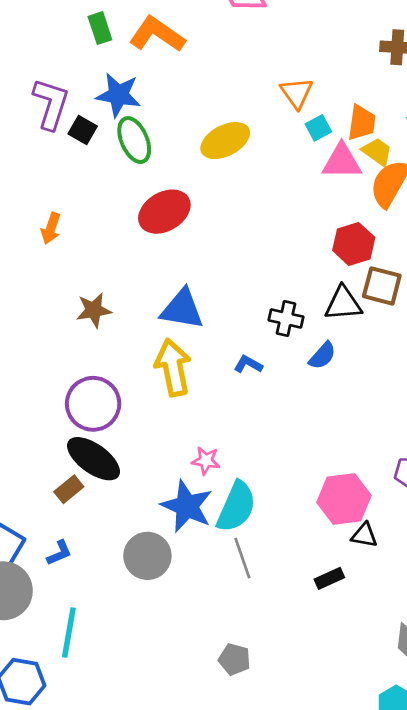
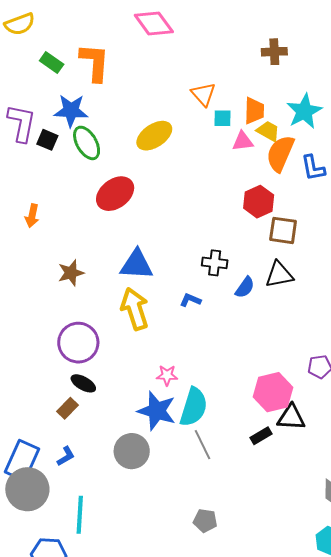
green rectangle: (100, 28) -> (52, 63), turned -30
orange L-shape: (157, 34) -> (95, 62), turned 66
cyan square: (318, 128) -> (223, 118), turned 36
pink triangle: (342, 161) -> (243, 141), size x0.7
black triangle: (343, 303) -> (279, 275), moved
black ellipse: (94, 459) -> (83, 383), size x0.6
black triangle: (364, 535) -> (291, 417), size x1.4
black rectangle: (329, 578) -> (261, 436), moved

